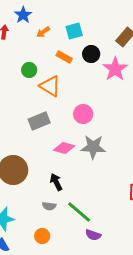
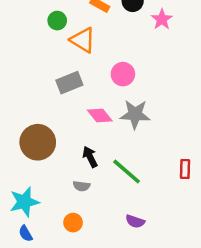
pink star: (115, 69) -> (162, 19), size x0.7
pink diamond: (64, 148) -> (100, 115), turned 35
green line: (79, 212) -> (127, 171), moved

